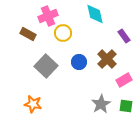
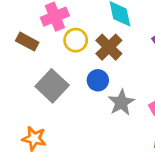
brown cross: (107, 59) -> (109, 47), moved
gray star: (101, 104) -> (121, 102), moved

